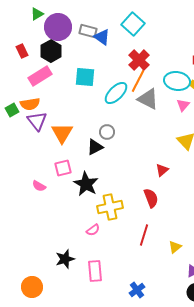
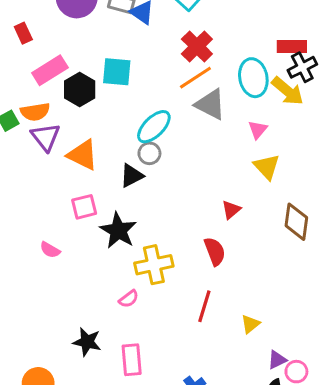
black hexagon: (51, 51) -> (80, 90), moved
orange line: (138, 81) -> (195, 78), turned 30
cyan ellipse: (177, 81) -> (253, 78), turned 70
cyan ellipse: (116, 93) -> (154, 127), moved
pink triangle: (183, 105) -> (258, 130), moved
orange triangle: (62, 133) -> (83, 155), turned -35
pink semicircle: (39, 186) -> (50, 250), moved
black star: (65, 259) -> (87, 342), turned 30

